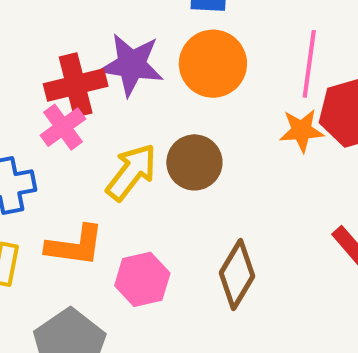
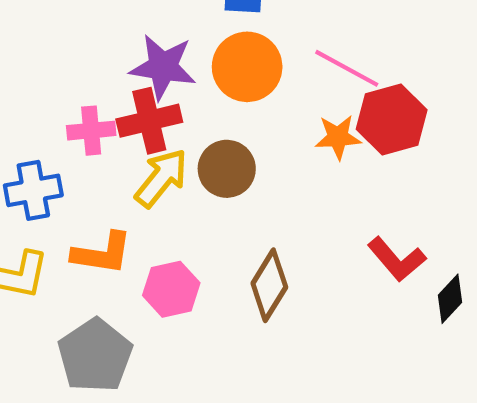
pink line: (309, 64) -> (347, 68), turned -70
red cross: (76, 85) -> (149, 121), moved
pink cross: (63, 127) -> (91, 131), turned 30

